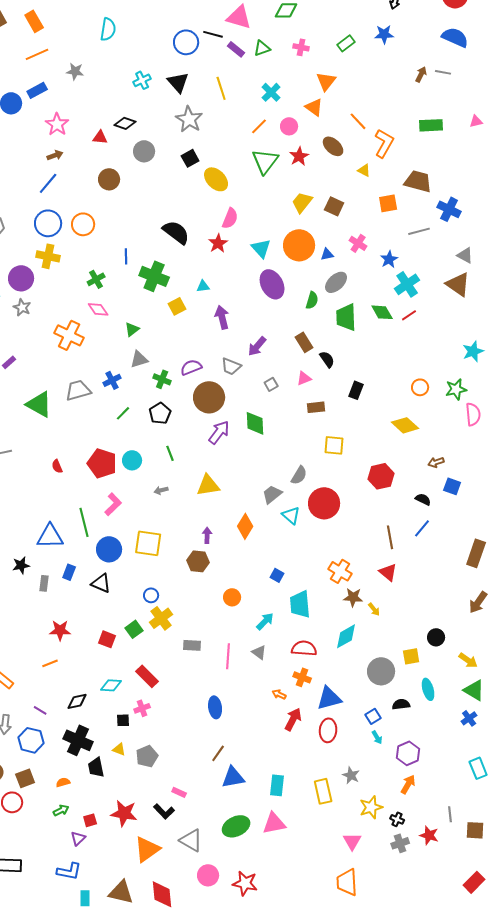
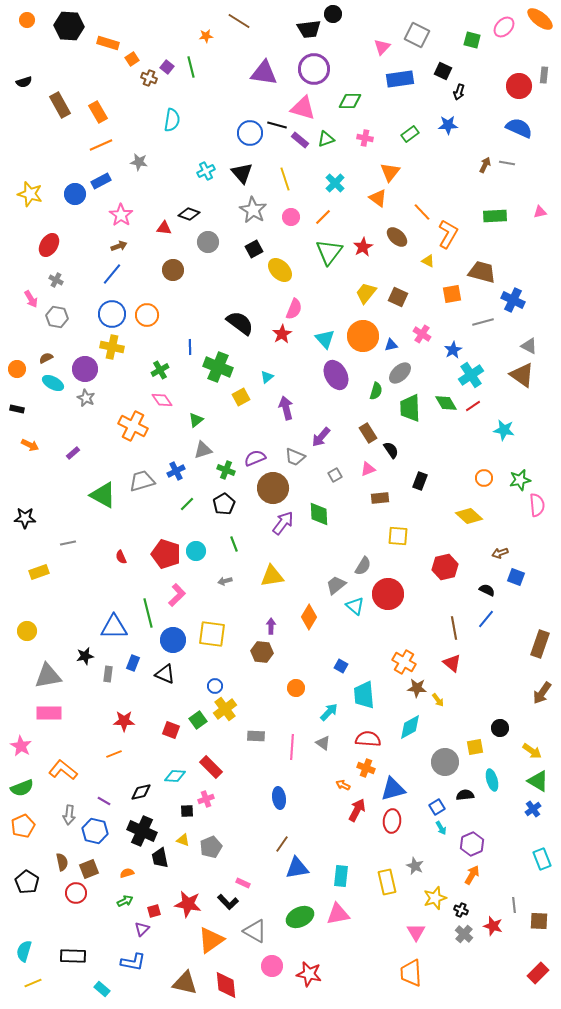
pink circle: (289, 126) -> (291, 217), moved
cyan triangle: (203, 286) -> (267, 377), turned -32
cyan star: (473, 351) -> (504, 430), moved, turned 30
gray cross: (400, 843) -> (464, 934), turned -30
cyan rectangle: (85, 898) -> (102, 989), moved, turned -49

